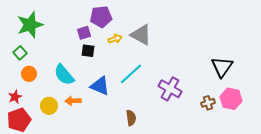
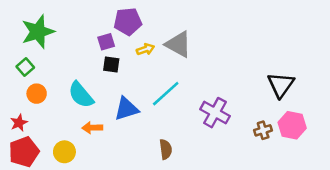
blue triangle: (100, 86) -> (126, 109), turned -40
yellow circle: (49, 106) -> (64, 152), moved

